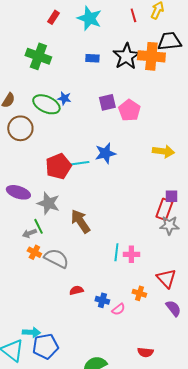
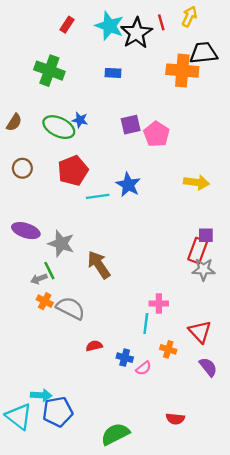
black star: (126, 56) -> (136, 33), moved
brown circle: (20, 128) -> (22, 168), moved, size x0.7
blue star: (105, 153) -> (128, 185), turned -30
red pentagon: (58, 166) -> (73, 171), moved
cyan line: (116, 252) -> (146, 323), moved

